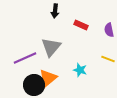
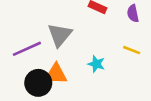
orange triangle: (48, 78) -> (56, 74), turned 42

